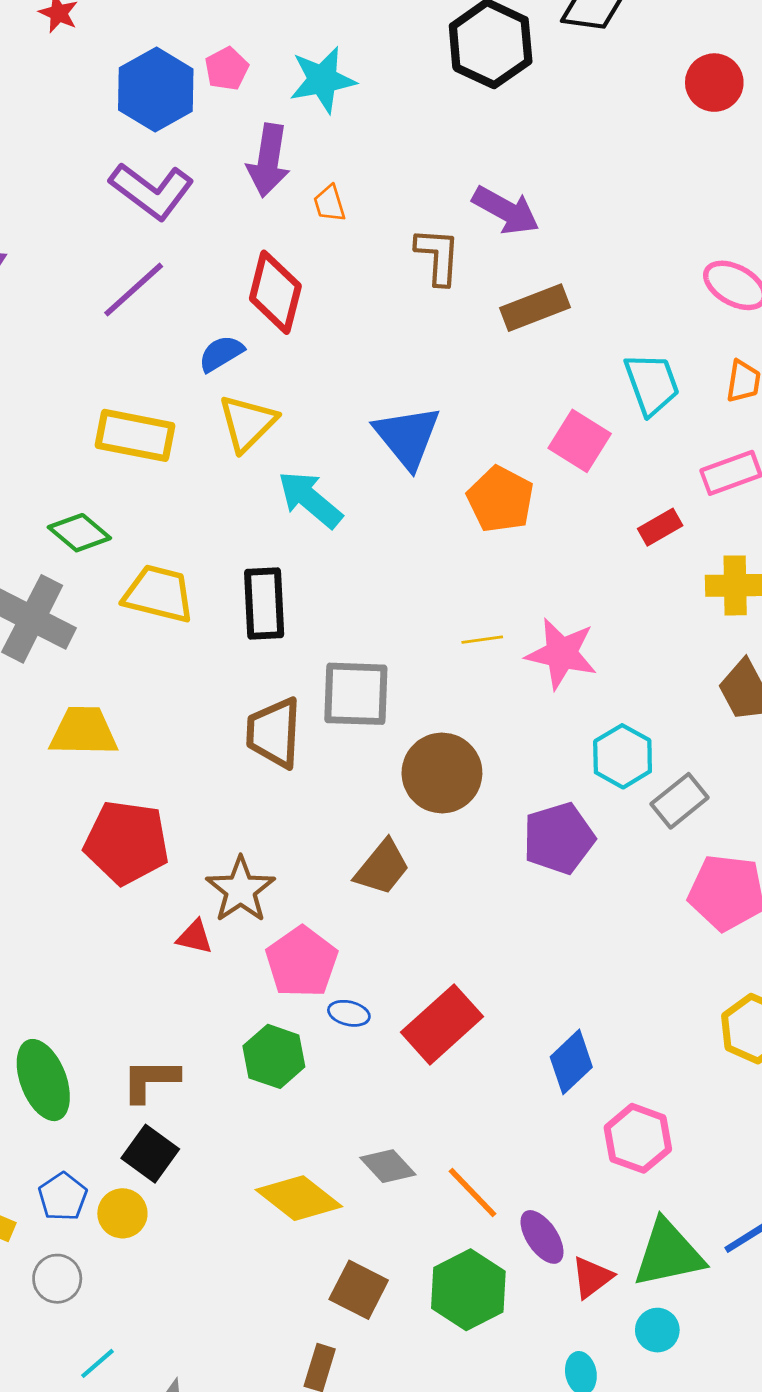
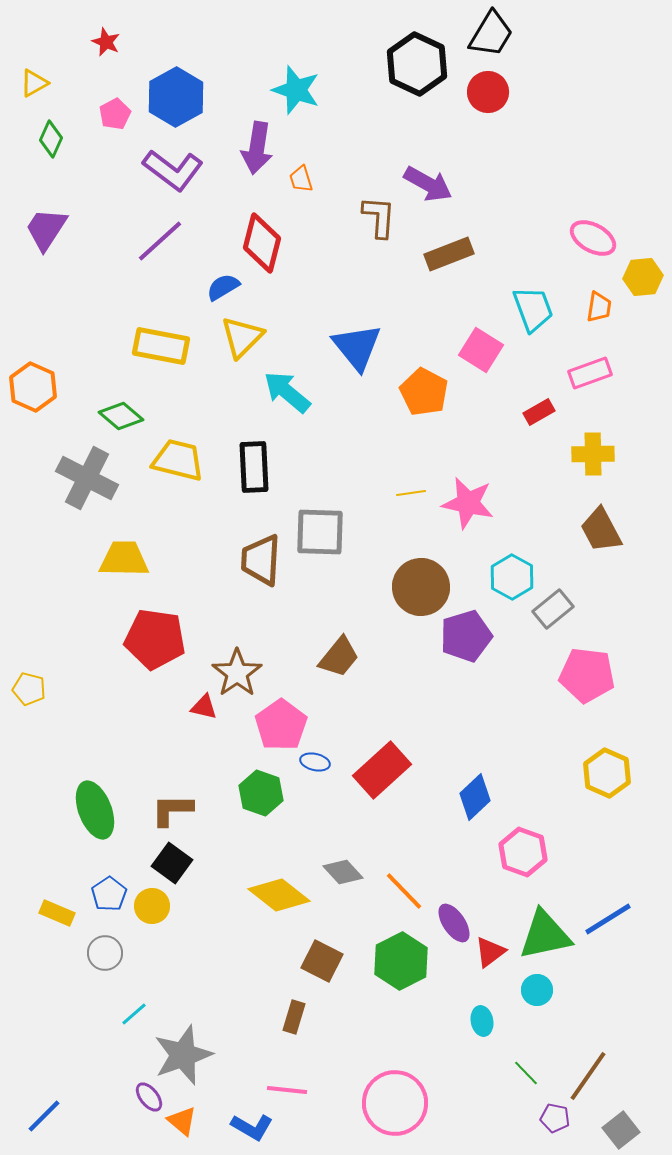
pink pentagon: (227, 69) -> (115, 114), moved
cyan star: (323, 80) -> (296, 90), turned 30
red circle: (714, 83) -> (488, 92), moved
brown circle: (442, 773) -> (421, 587), moved

